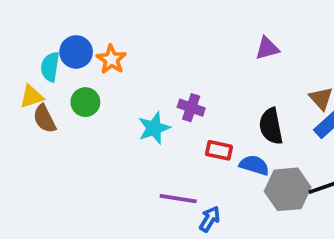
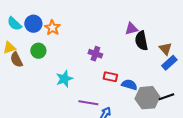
purple triangle: (267, 48) -> (131, 29), moved
cyan semicircle: (50, 67) -> (14, 24), moved, turned -56
black semicircle: (271, 126) -> (141, 41), moved
cyan star: (154, 128) -> (64, 79), moved

